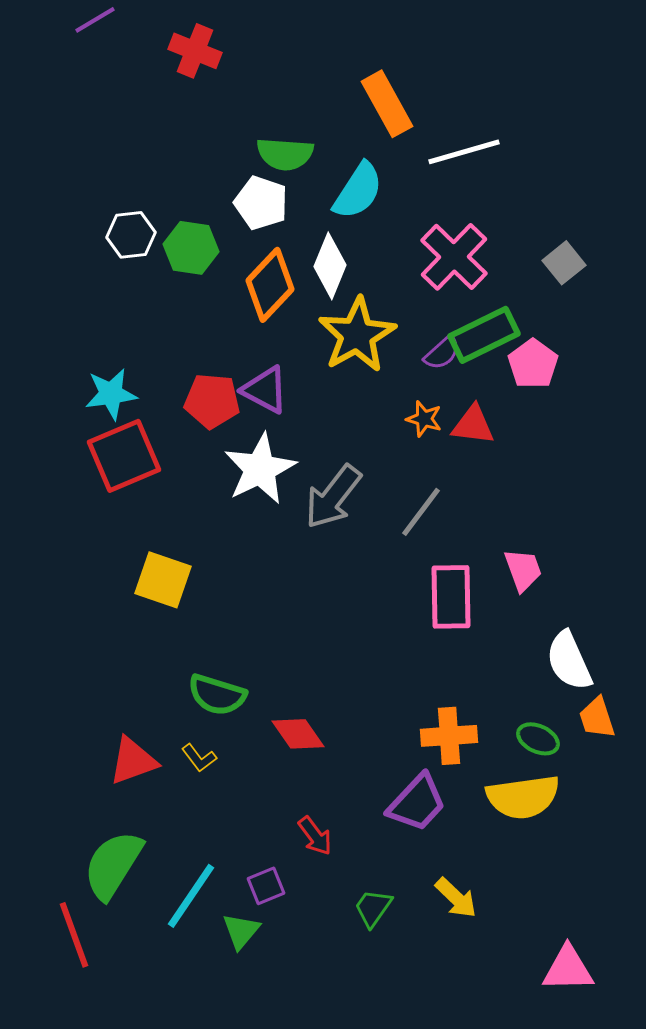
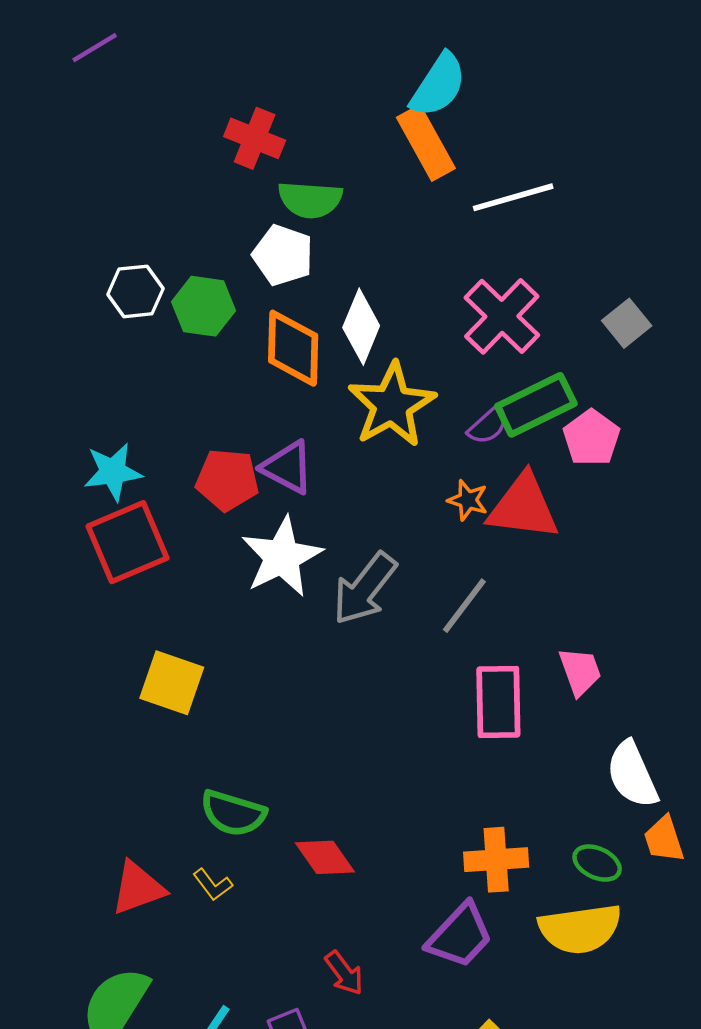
red cross: (195, 51) -> (255, 138), moved
cyan semicircle: (358, 191) -> (438, 85), moved
orange diamond: (270, 285) -> (293, 348), turned -42
red triangle: (473, 425) -> (523, 507), size x1.5

